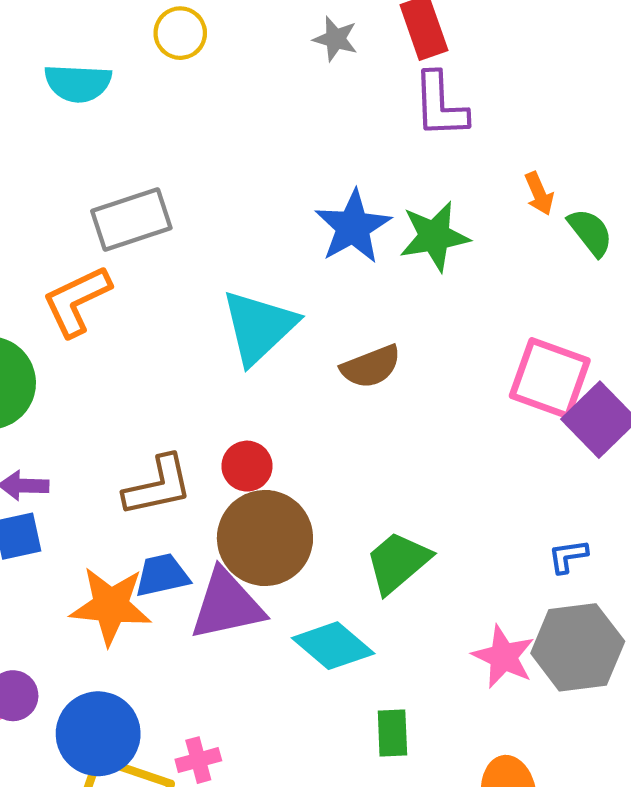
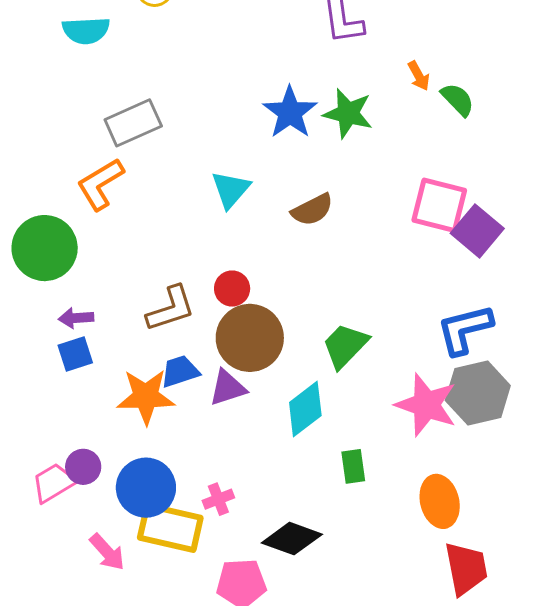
green star: (434, 236) -> (348, 113), turned 30
cyan triangle: (259, 327) -> (231, 189), size x0.7
blue L-shape: (568, 556) -> (465, 329), size x2.0
purple triangle: (227, 605) -> (228, 388), size x0.7
cyan diamond: (333, 646) -> (305, 409), turned -72
pink star: (503, 657) -> (426, 405), size x1.4

